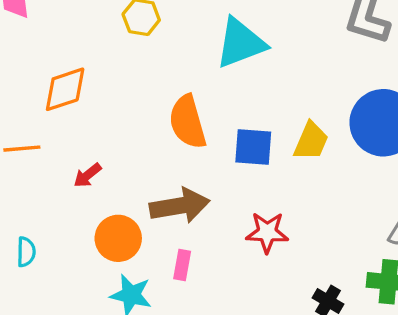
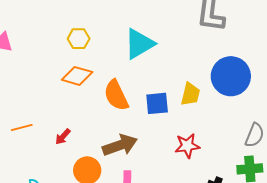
orange diamond: (65, 89) -> (77, 76), moved, turned 44
red star: (267, 232) -> (187, 146), moved

